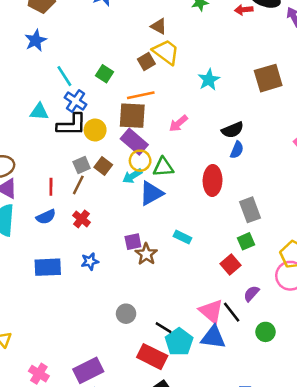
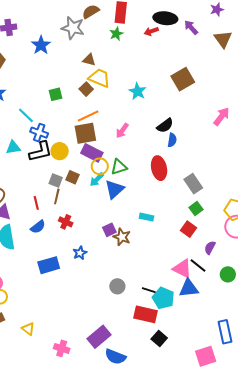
green square: (105, 74) -> (55, 94), moved, turned -32
gray square: (82, 165) -> (56, 180), turned -32

